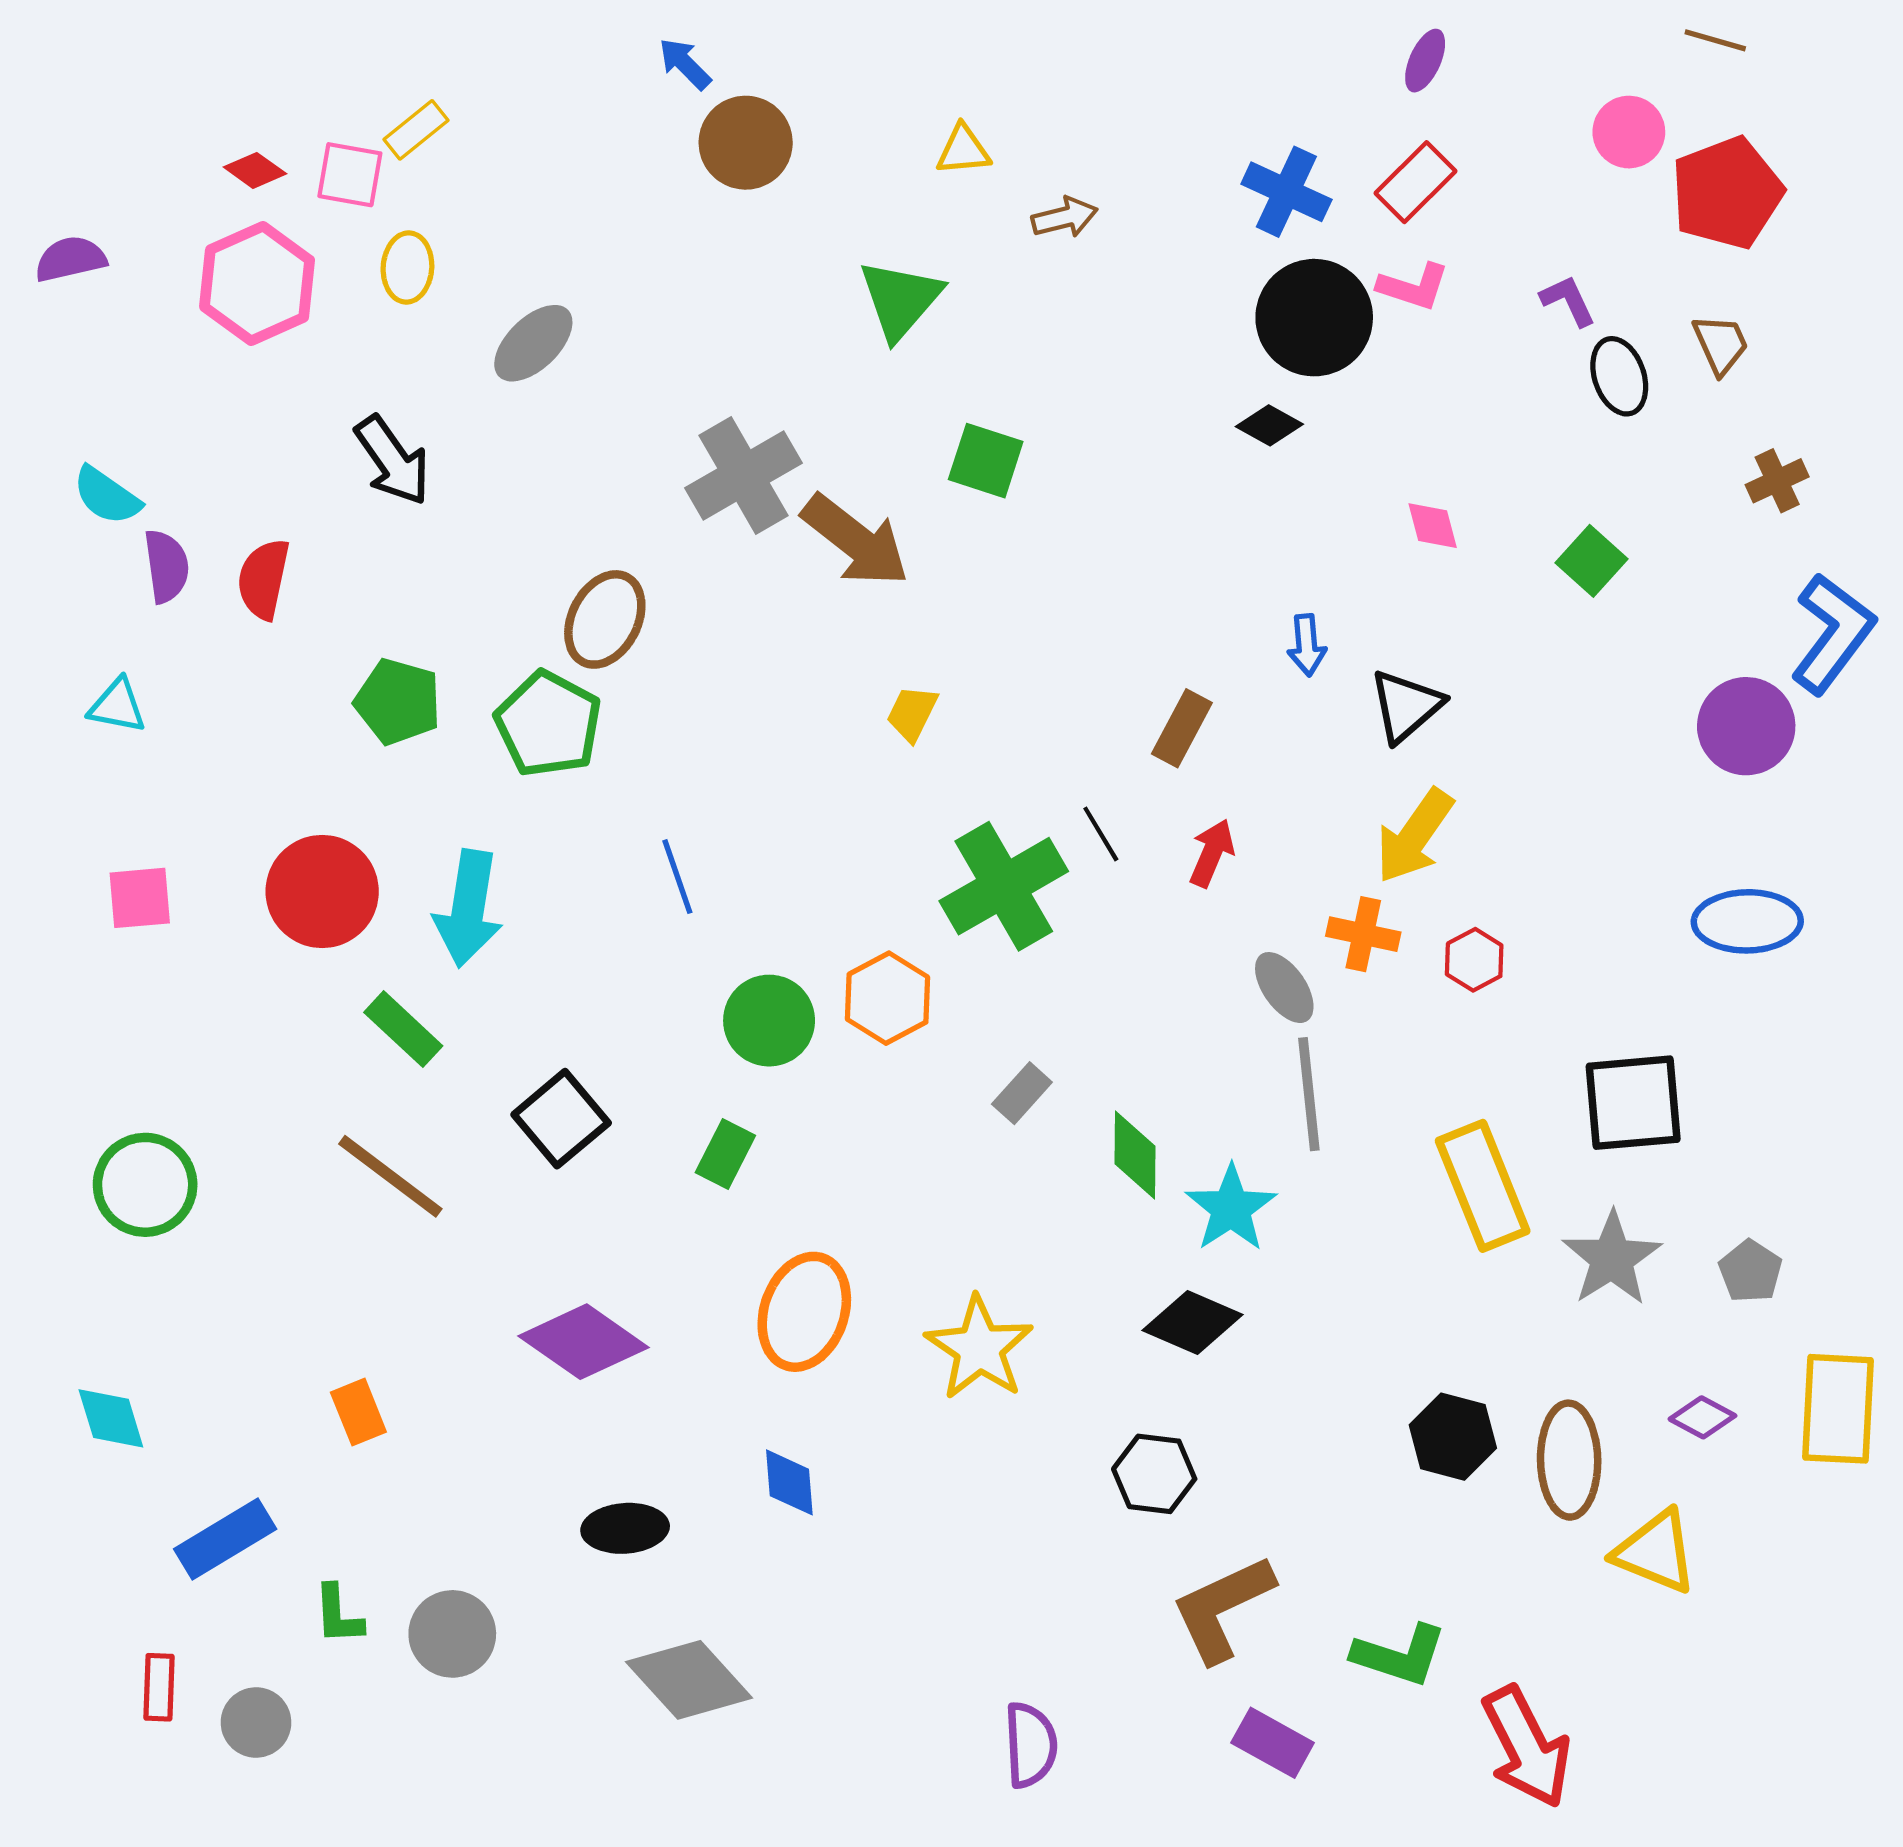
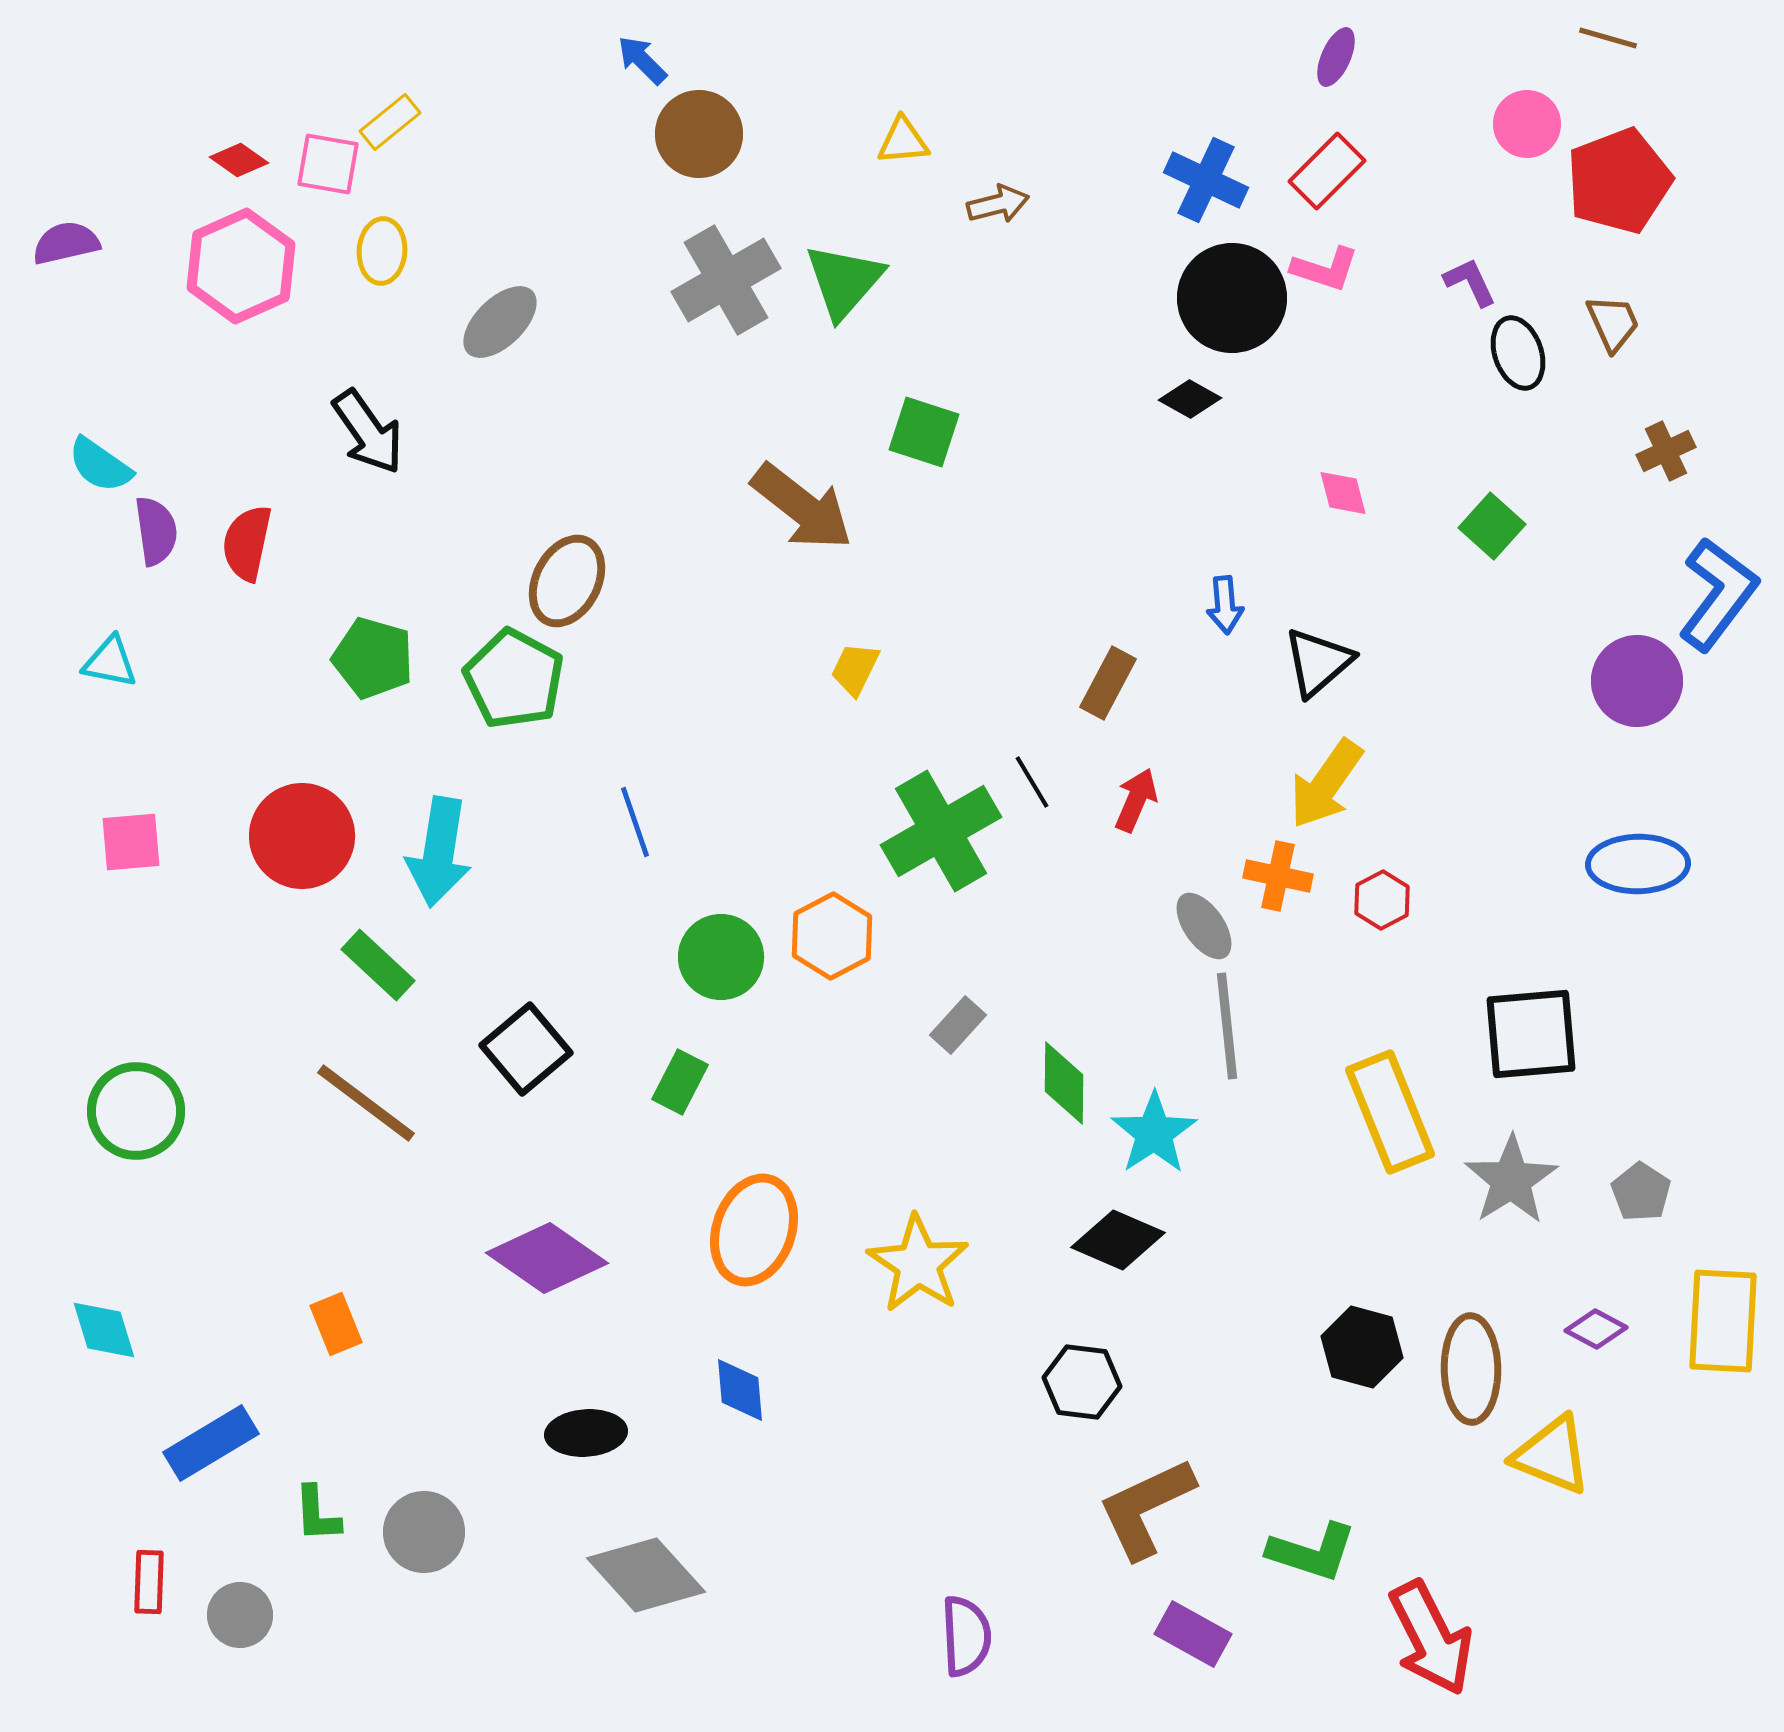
gray cross: (743, 475) -> (726, 280), moved

